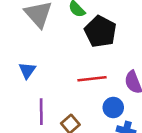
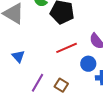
purple line: (41, 112) -> (38, 83), turned 48

